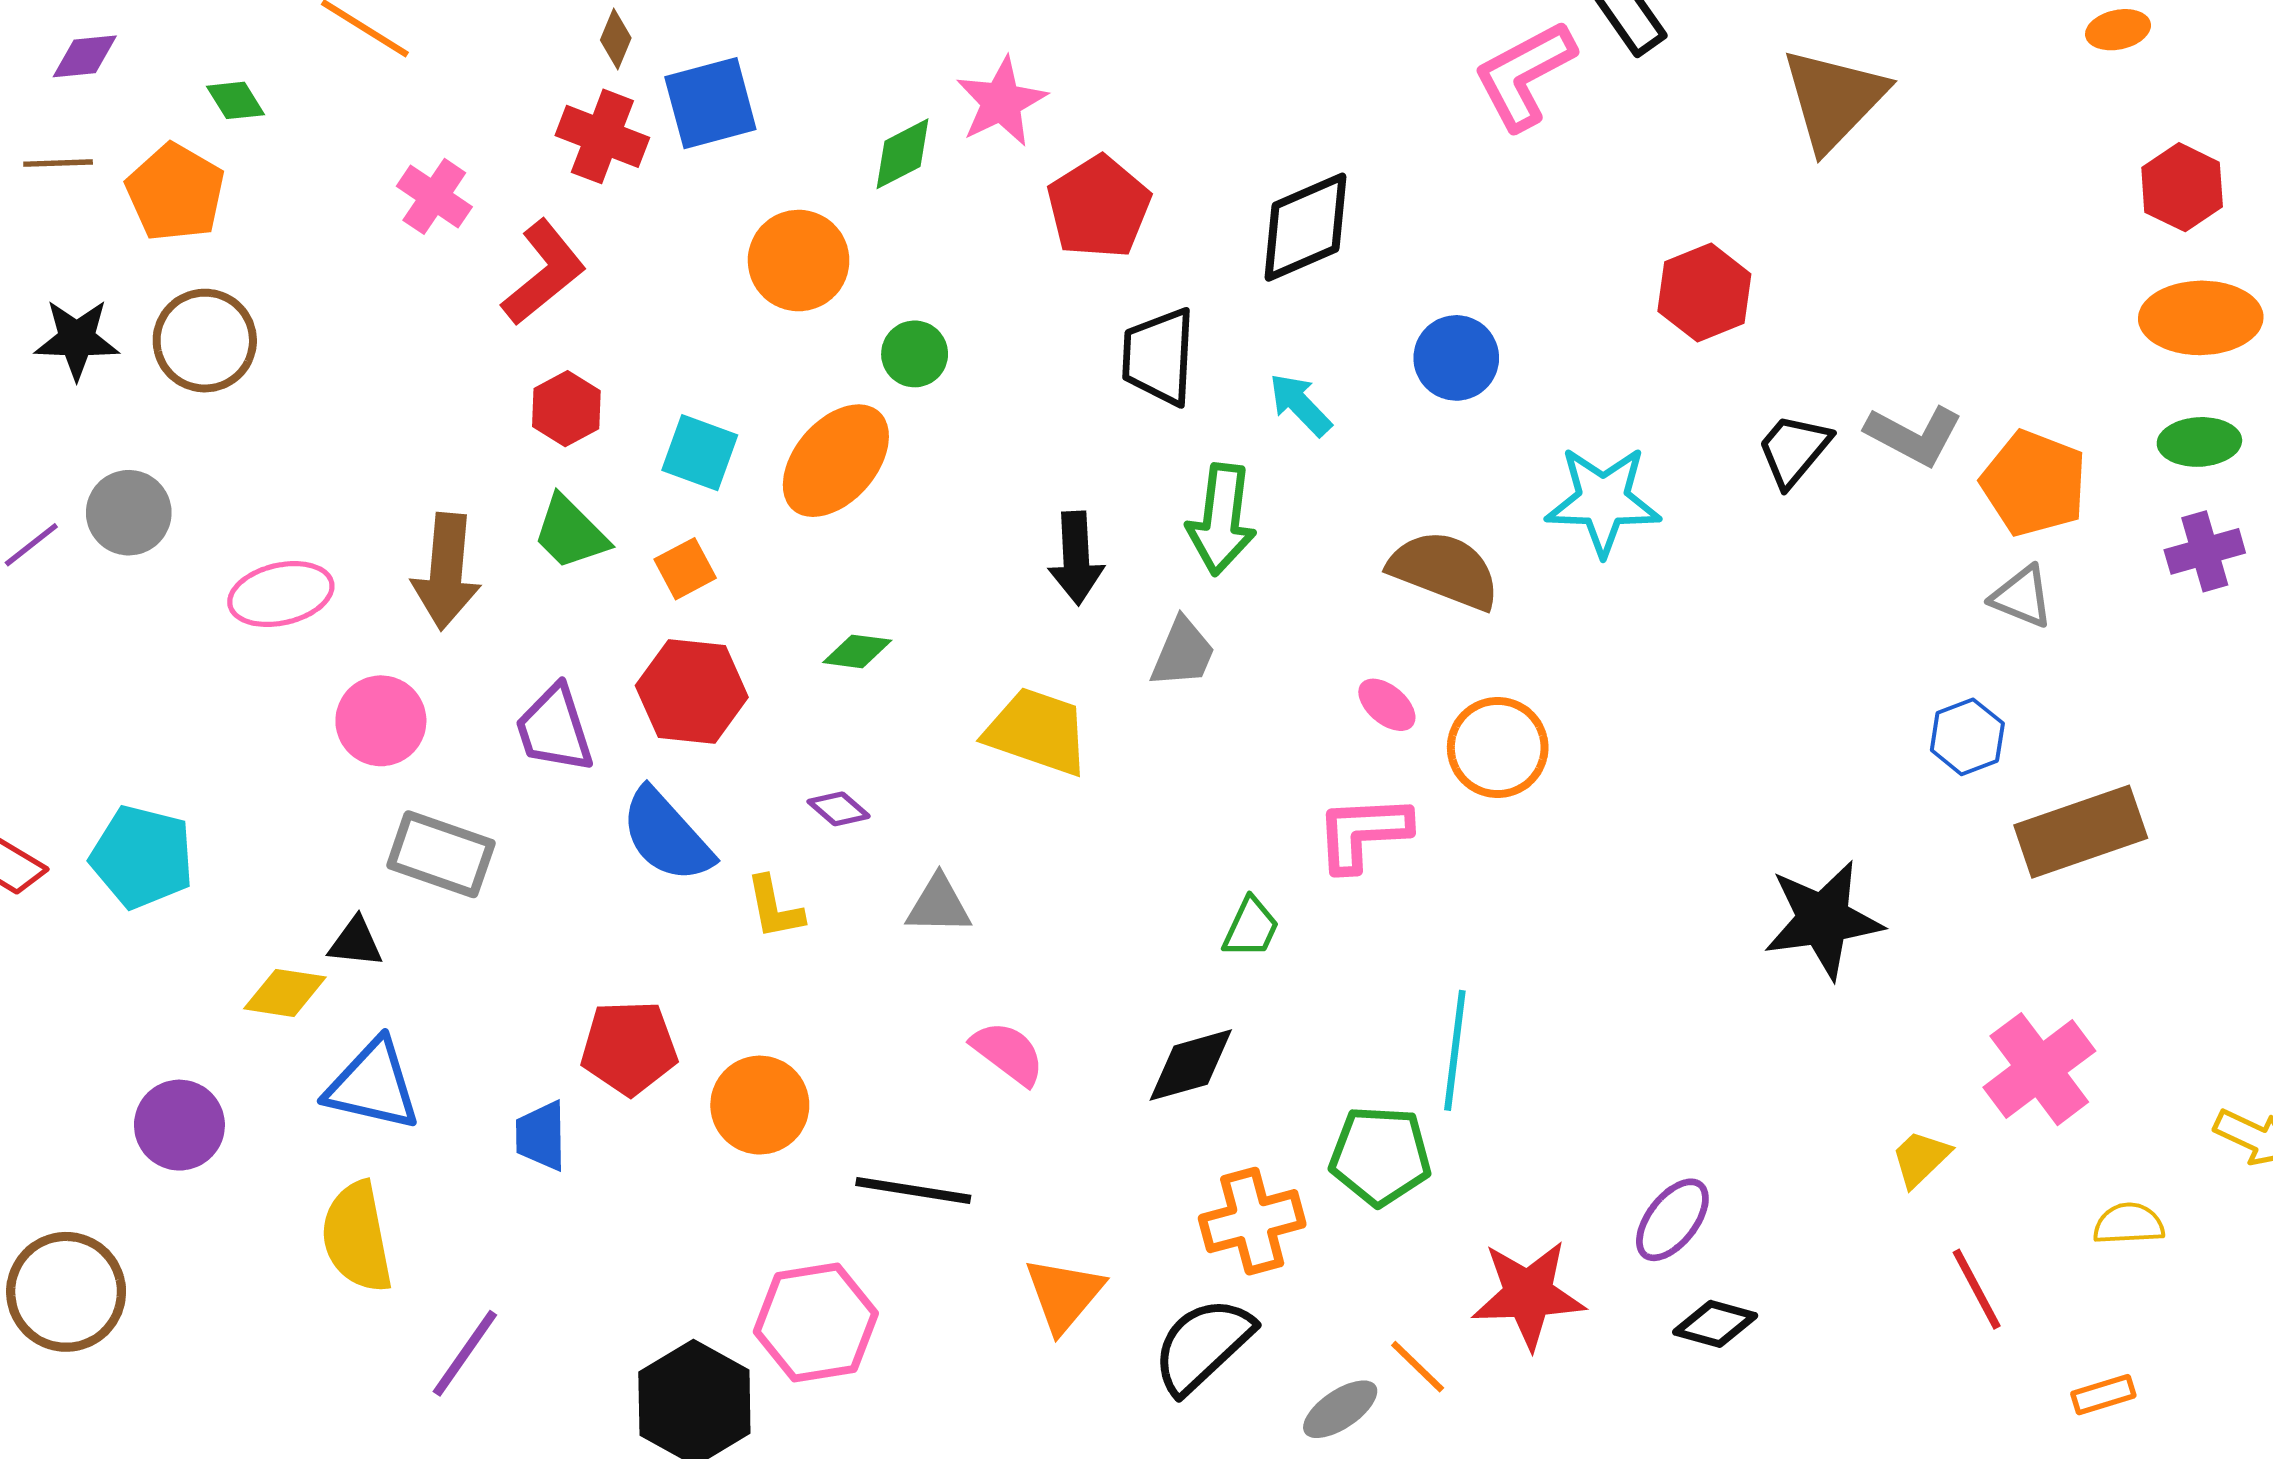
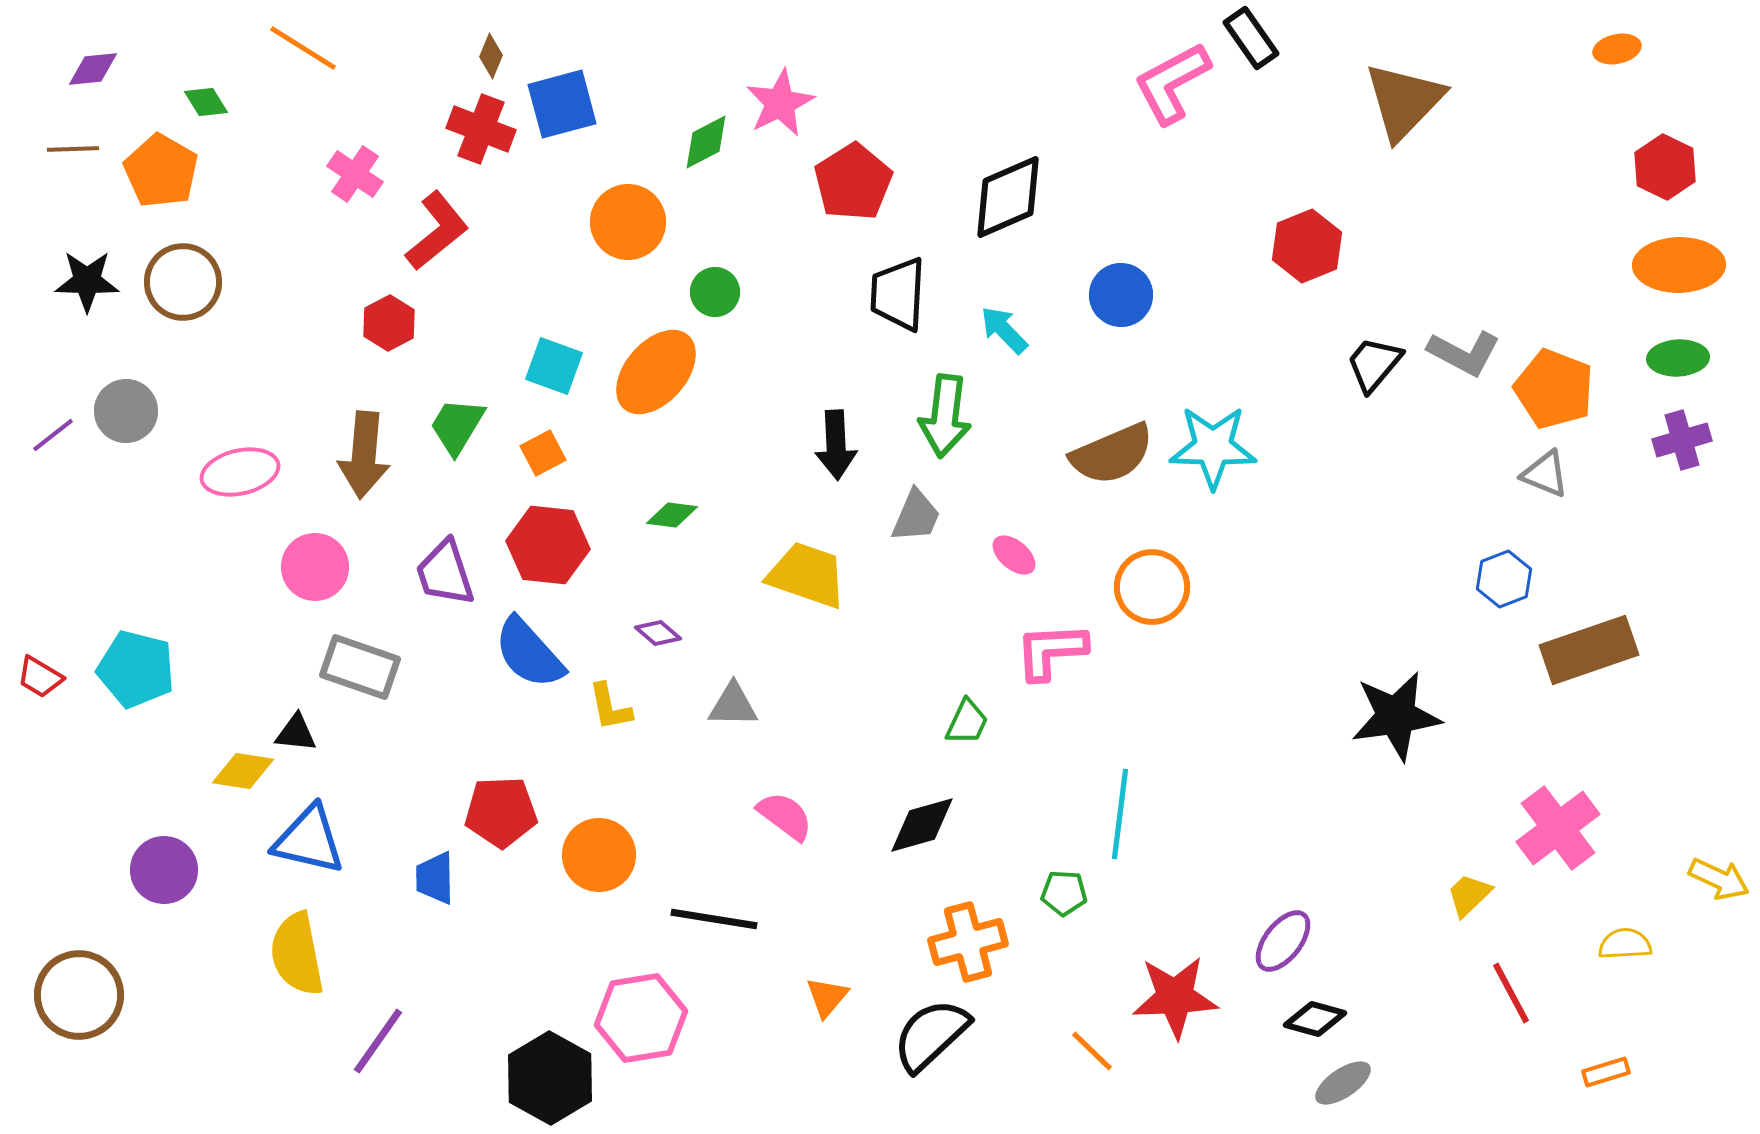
red hexagon: (566, 409) -> (389, 323), moved
cyan star: (1603, 501) -> (1213, 447), moved
green trapezoid: (570, 533) -> (457, 426), turned 76
brown semicircle: (1444, 570) -> (1112, 454), turned 136
pink ellipse: (1387, 705) -> (1014, 555), moved
green pentagon: (1380, 1156) -> (1064, 893), size x0.6
orange triangle: (1064, 1295) -> (827, 997), size x0.7
gray ellipse: (1340, 1409) -> (1343, 1083), moved

